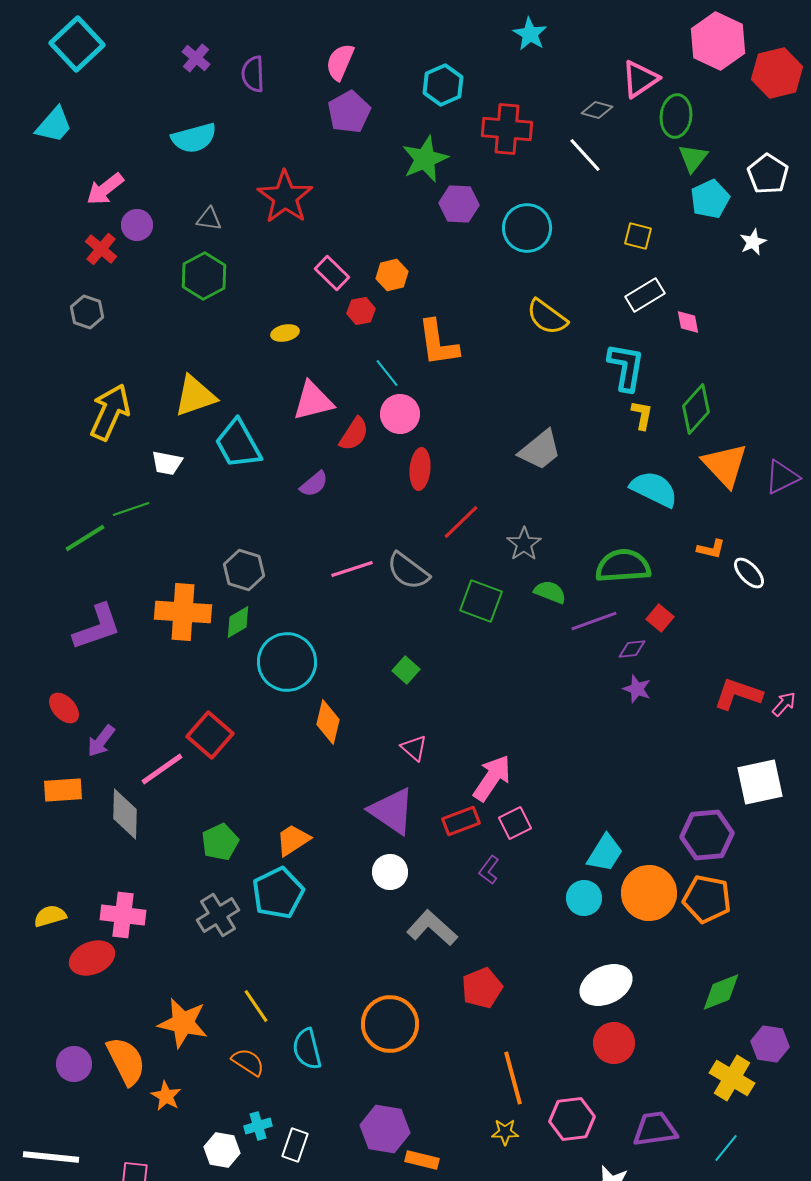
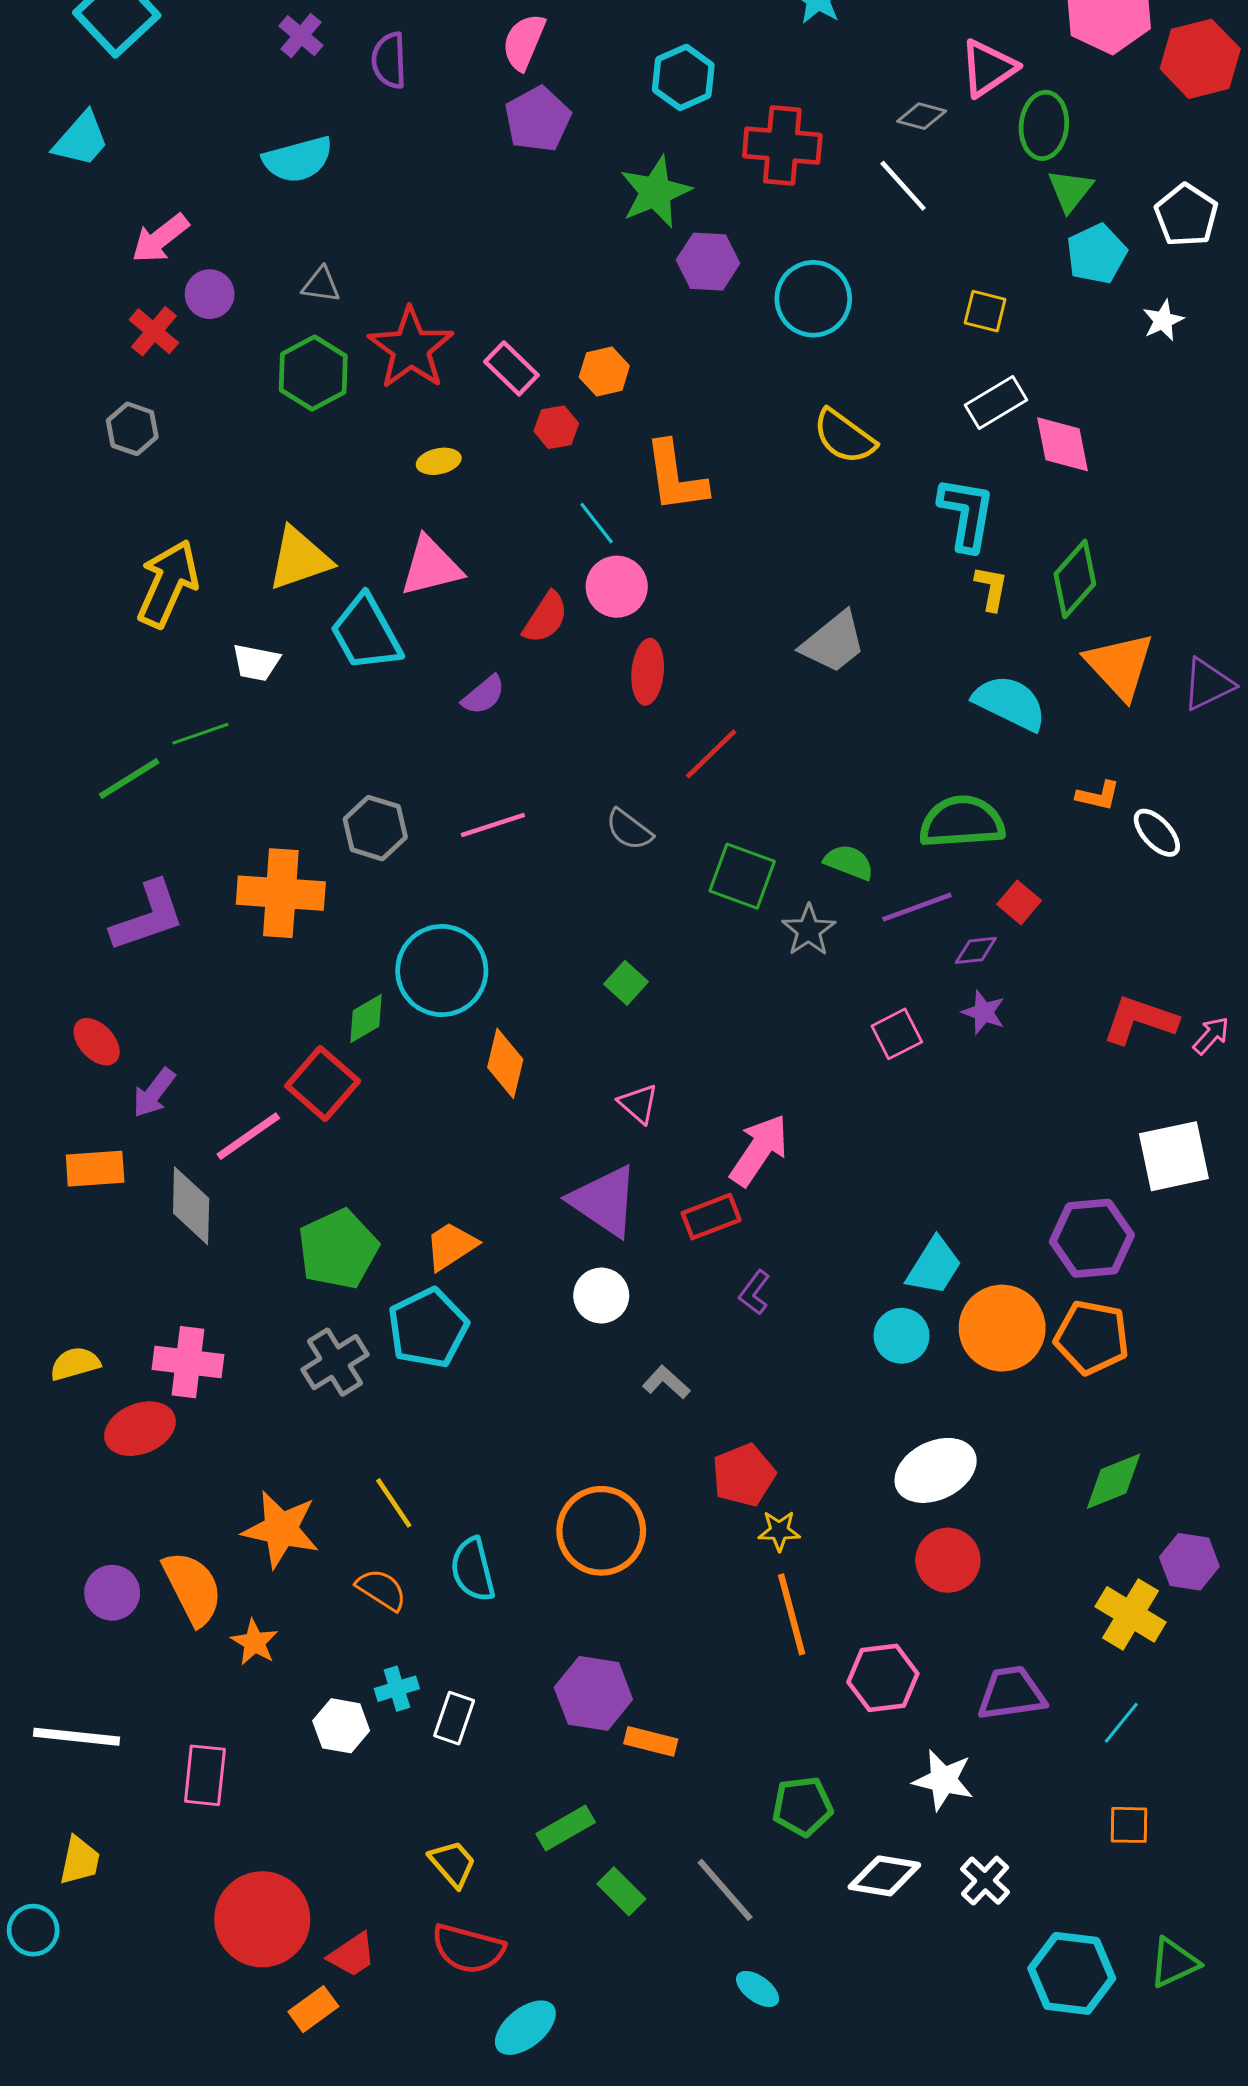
red star: (285, 197) -> (411, 348), moved
pink diamond: (688, 322) -> (1062, 444), size x1.6
pink triangle: (313, 401) -> (431, 567), moved
gray star: (524, 544) -> (809, 930), moved
pink line: (352, 569) -> (493, 825), moved
gray semicircle: (408, 571) -> (629, 830), size x0.7
green diamond: (238, 622) -> (366, 1018), moved
pink square: (515, 823) -> (897, 1034), moved
green pentagon: (220, 842) -> (338, 1249), size x1.4
gray L-shape: (432, 928) -> (666, 1382), size x0.6
yellow star: (505, 1132) -> (779, 1531), moved

